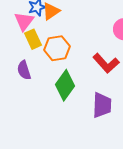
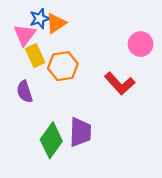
green diamond: (65, 85) -> (51, 140), moved
purple trapezoid: (102, 105) -> (80, 132), moved

